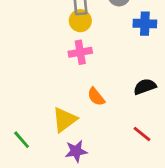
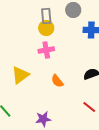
yellow triangle: (65, 120) -> (20, 75), moved

